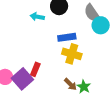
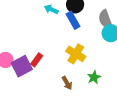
blue rectangle: (67, 37) -> (73, 20), moved, turned 54
green star: (84, 87) -> (94, 77), moved

